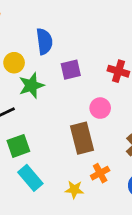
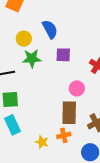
blue semicircle: (44, 41) -> (50, 29), turned -36
brown rectangle: (82, 138) -> (69, 113), moved

